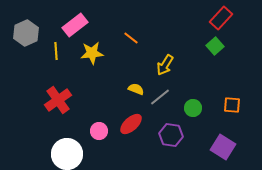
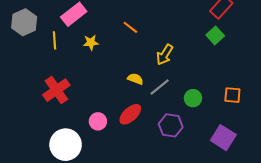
yellow star: (92, 53) -> (91, 42), size x0.7

